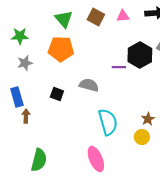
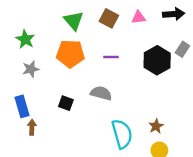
green star: (20, 36) -> (25, 39), turned 30
purple line: (119, 67) -> (111, 57), moved
brown star: (148, 119) -> (156, 126), moved

